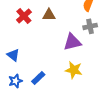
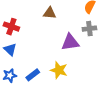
red cross: (24, 16) -> (11, 27), moved, turned -35
yellow star: (74, 70) -> (59, 70), moved

